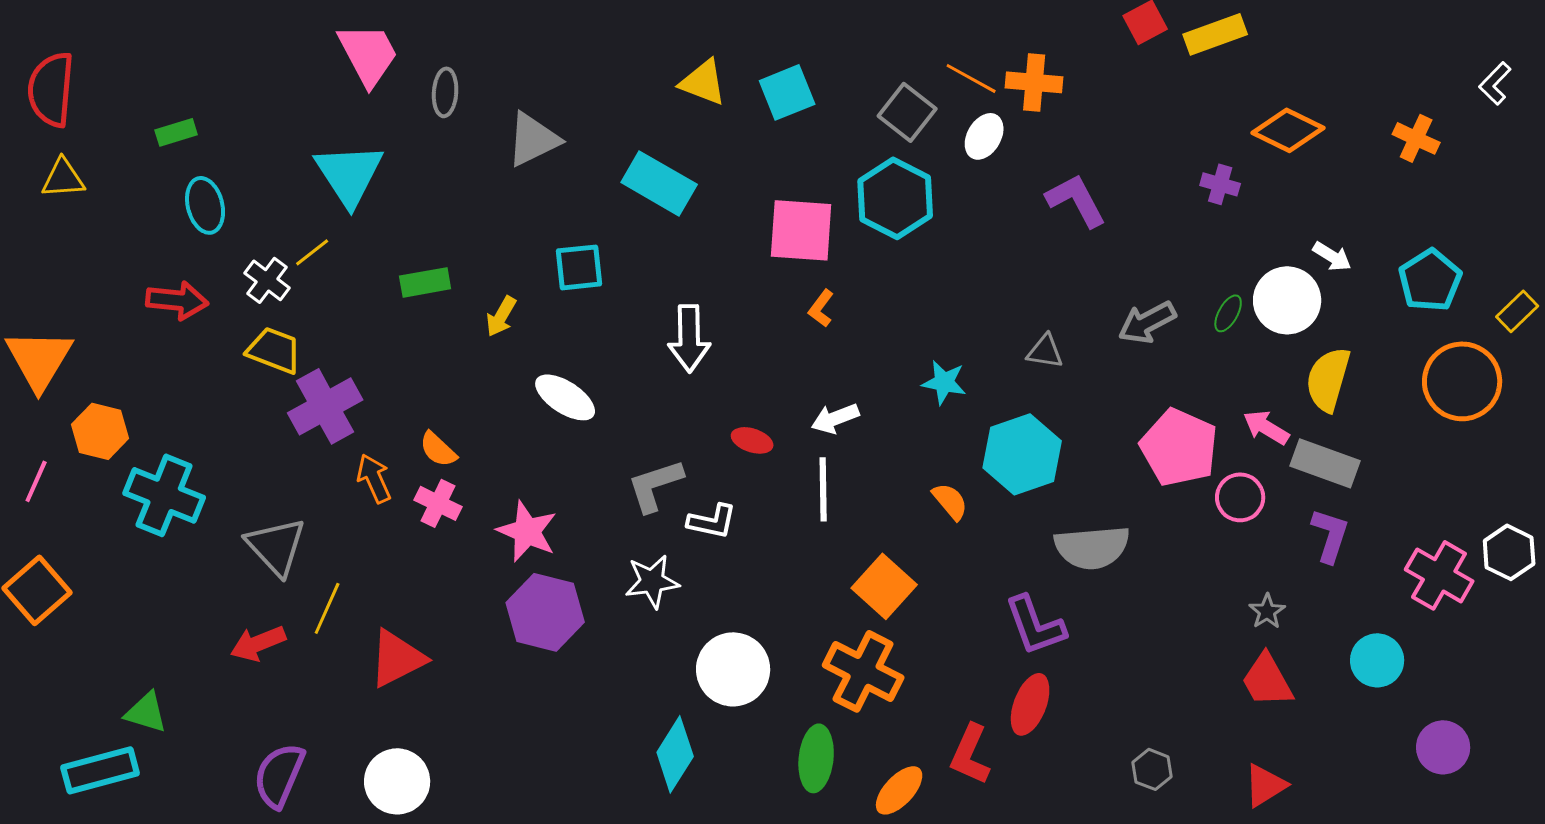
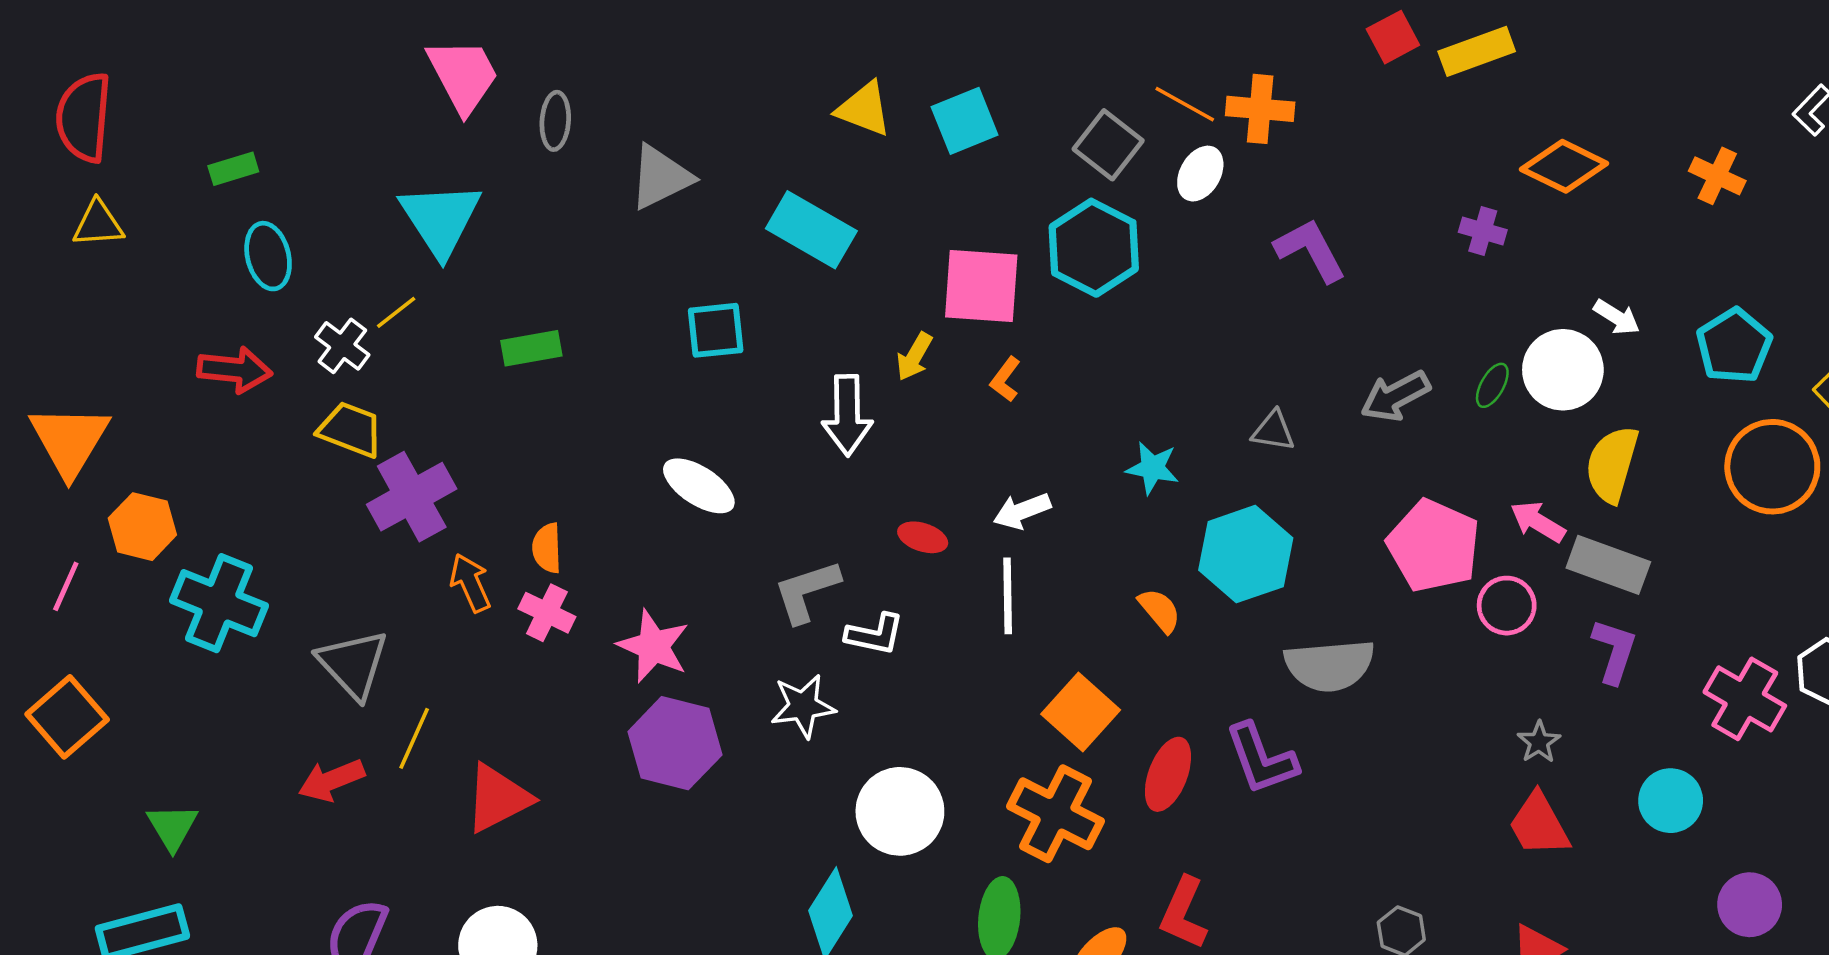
yellow arrow: (501, 316) -> (914, 357), moved
orange semicircle: (438, 449) -> (547, 548), turned 45
red ellipse: (1030, 704) -> (1168, 774), moved
green triangle: (146, 712) -> (172, 827), moved, turned 42

